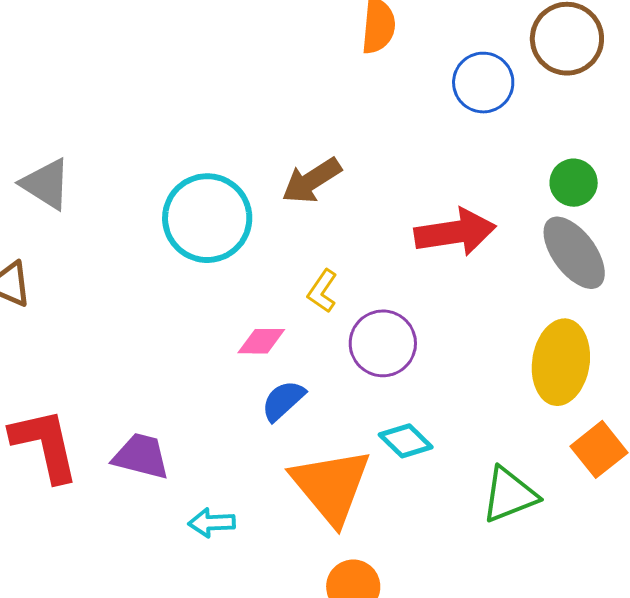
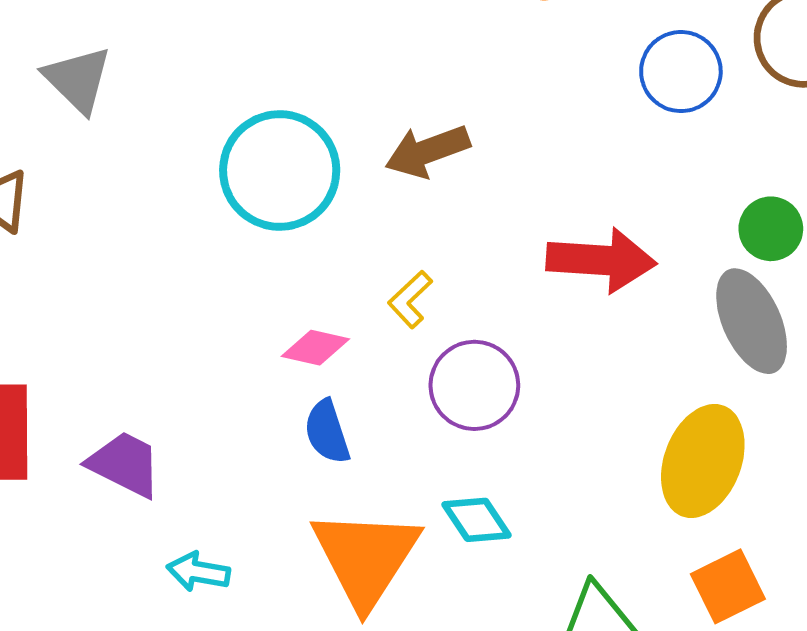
blue semicircle: (283, 401) -> (327, 432), turned -78

